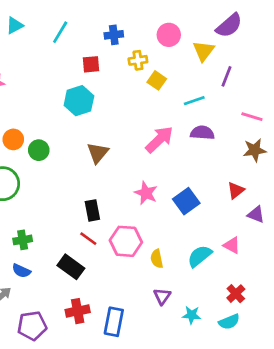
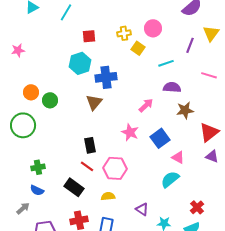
blue cross: (114, 35) -> (106, 77), moved, size x1.5
pink circle: (169, 35) -> (153, 28), moved
yellow triangle: (204, 51) -> (211, 33), moved
pink arrow: (159, 139) -> (146, 105), moved, size x0.7
brown star: (255, 150) -> (185, 110), moved
red triangle: (236, 190) -> (209, 132), moved, size x1.5
purple triangle: (256, 214) -> (212, 156), moved
pink triangle: (232, 245) -> (178, 157), moved
yellow semicircle: (157, 259) -> (108, 196), moved, turned 96
purple triangle: (162, 296) -> (142, 209), turned -32

